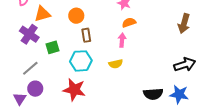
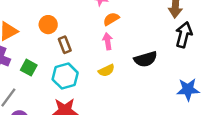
green square: (53, 47) -> (29, 68), turned -32
black arrow: (185, 65) -> (184, 35), moved, turned -45
black semicircle: (153, 94) -> (146, 59), moved

